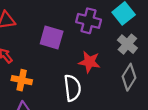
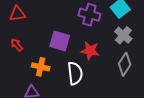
purple square: (52, 38) -> (60, 41), moved
orange cross: (22, 80) -> (41, 67), moved

